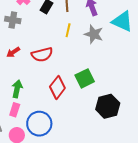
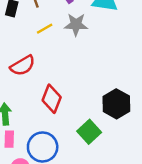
yellow line: (68, 30) -> (45, 29), turned 64
green square: (85, 78) -> (89, 132), moved

